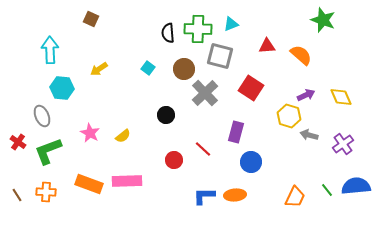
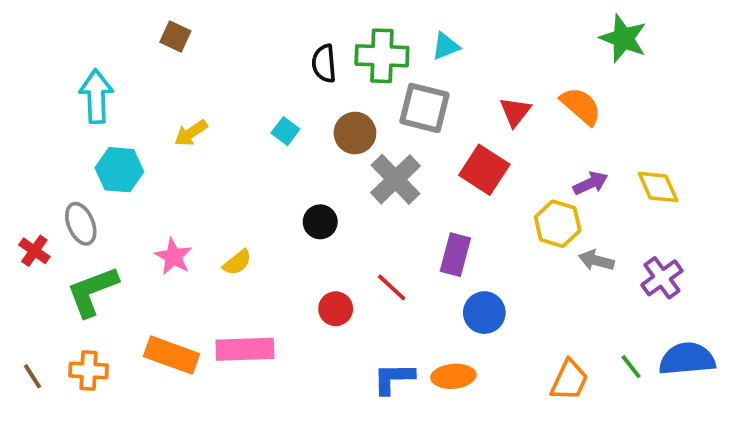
red triangle: (267, 46) -> (515, 112), moved, turned -48
red cross: (18, 142) -> (34, 251), moved

